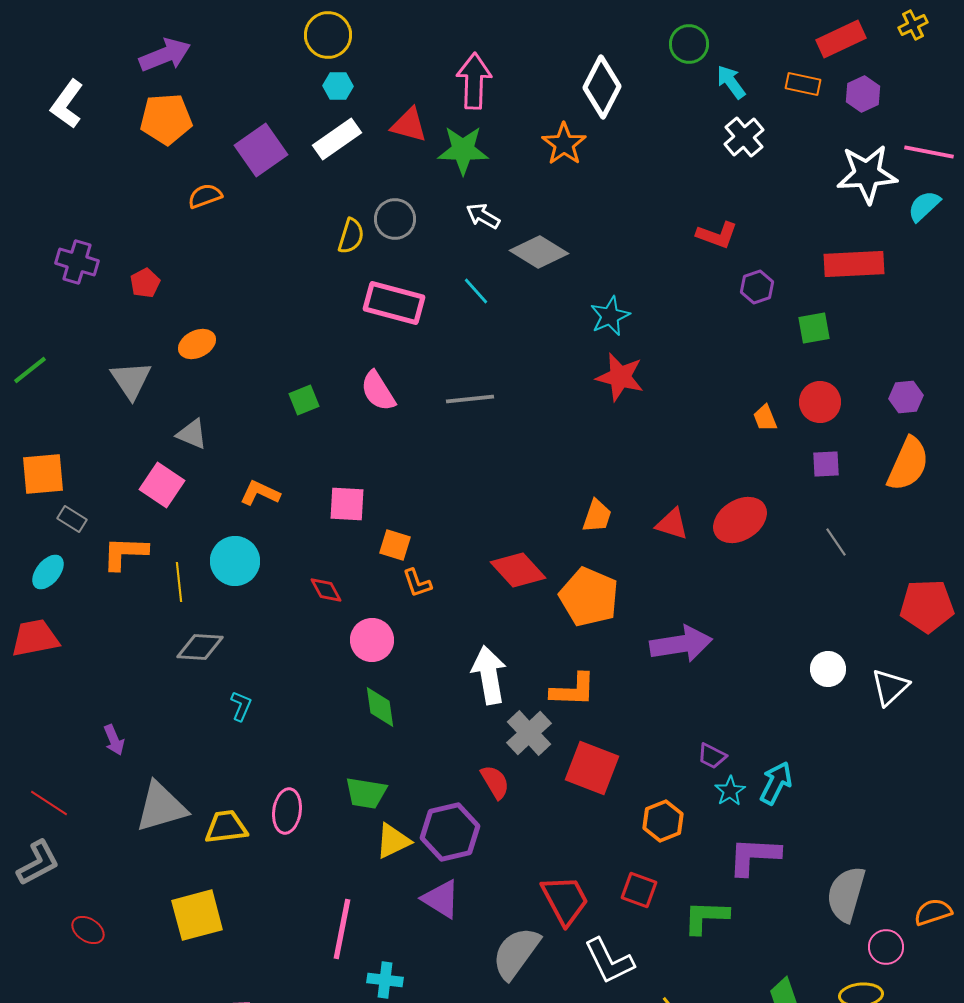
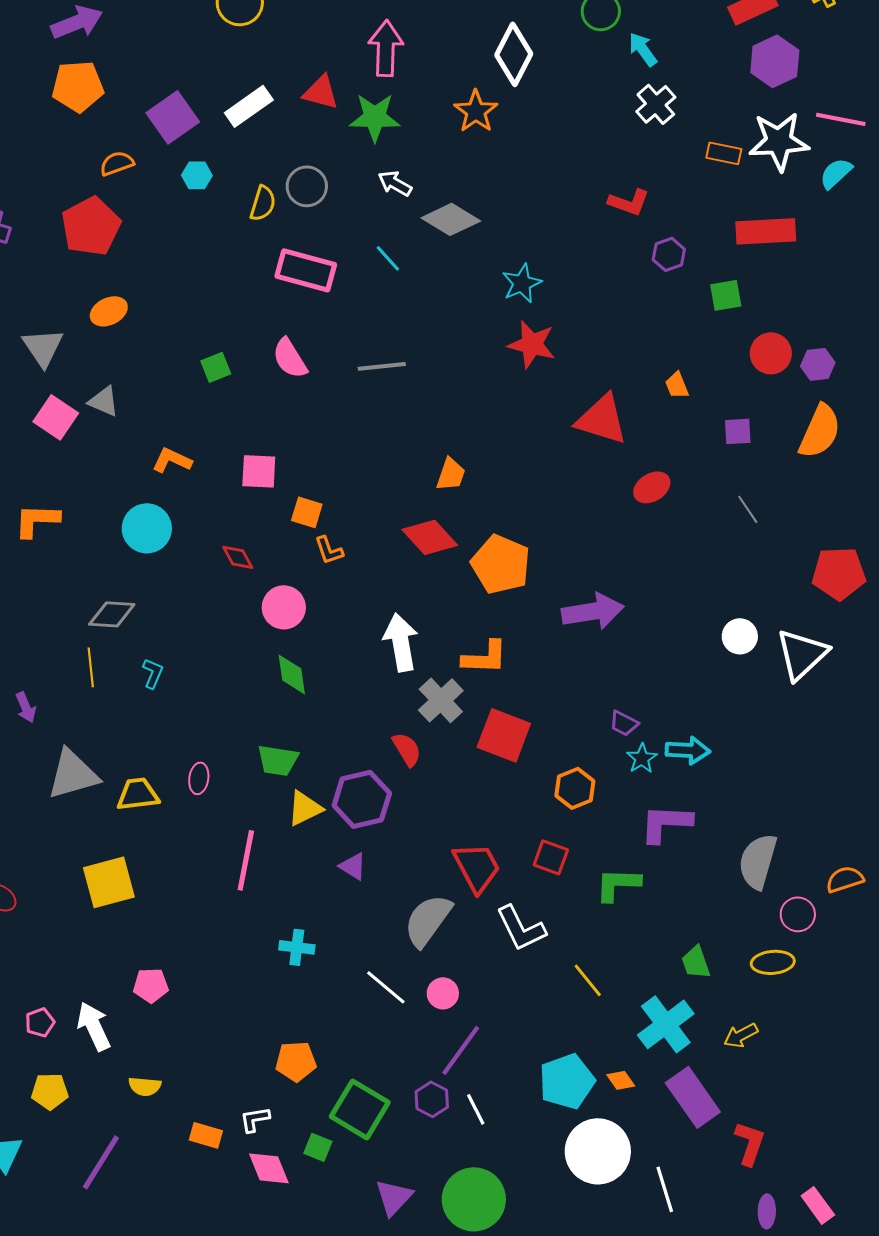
orange rectangle: (803, 84) -> (724, 153), moved
cyan hexagon: (338, 86) -> (197, 175), moved
purple hexagon: (863, 94) -> (775, 61), size x1.4
red pentagon: (145, 283) -> (91, 226), moved, size x2.0
red circle: (820, 402) -> (771, 353), moved
pink square: (162, 485) -> (56, 417), moved
orange trapezoid: (597, 516) -> (451, 474), moved
red ellipse: (740, 520) -> (652, 487), size x0.7
red triangle: (672, 524) -> (602, 419), moved, size x1.6
yellow line: (179, 582) -> (91, 667), moved
white triangle: (890, 687) -> (802, 654), size x1.4
cyan arrow: (776, 783) -> (688, 750), turned 66
pink ellipse: (287, 811) -> (199, 778), size x0.7
purple triangle: (441, 899) -> (353, 866), size x0.7
pink line: (342, 929) -> (246, 860), moved

